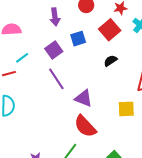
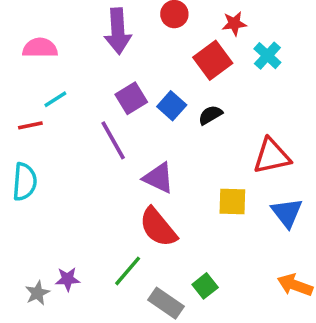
purple arrow: (55, 17) -> (118, 31), size x1.4
blue square: (78, 39) -> (172, 106), moved, turned -35
purple square: (54, 50) -> (131, 98), moved

